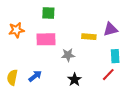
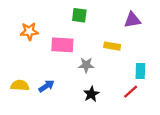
green square: (48, 13) -> (79, 15), moved
purple triangle: (110, 29) -> (132, 20), moved
yellow semicircle: (12, 77) -> (20, 85), turned 77

